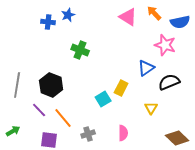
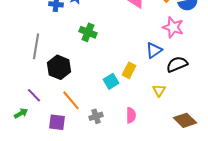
gray line: (17, 85) -> (36, 46), moved
purple line: (39, 110) -> (34, 95), moved

